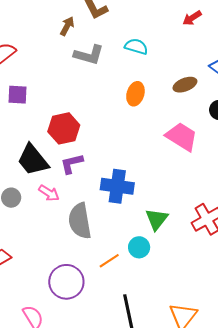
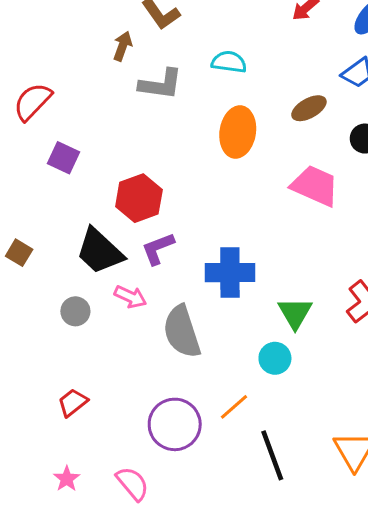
orange ellipse: (135, 94) -> (238, 132), size x1.4
purple square: (18, 95) -> (64, 158), turned 30
orange line: (109, 261) -> (234, 407), moved

